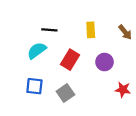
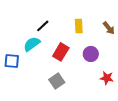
black line: (49, 30) -> (43, 26), turned -48
blue square: (34, 86) -> (12, 61), moved

